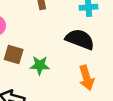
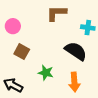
green star: (40, 65) -> (46, 73), moved

